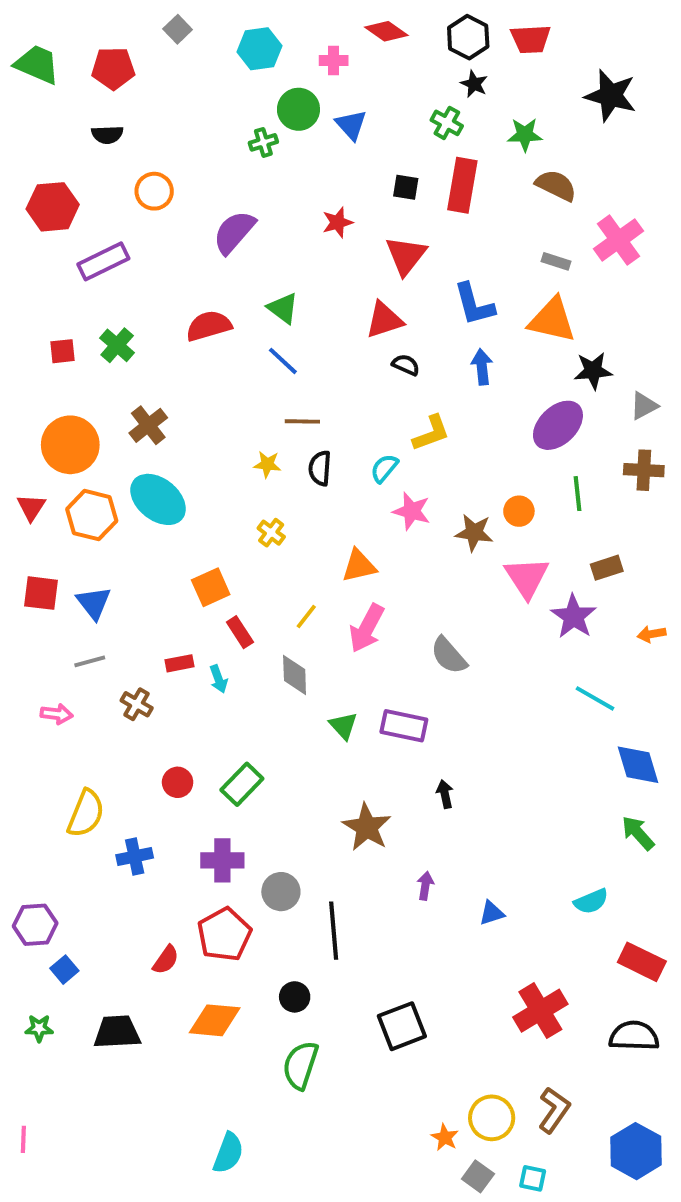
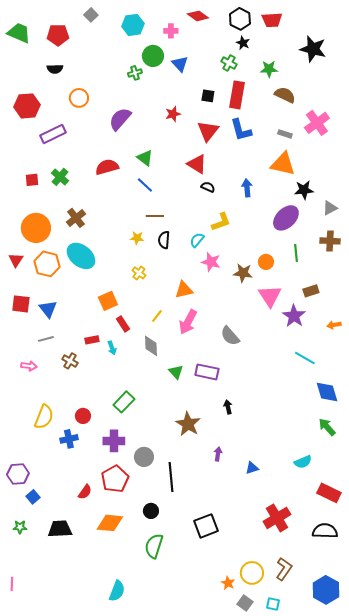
blue L-shape: (474, 304) -> (241, 130), moved
red triangle: (384, 320) -> (197, 164), turned 50
red circle: (178, 782) -> (83, 416), moved

